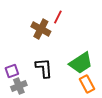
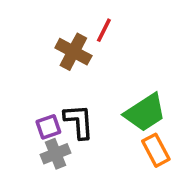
purple square: (12, 71) -> (48, 127), moved
gray cross: (19, 86) -> (56, 154), moved

